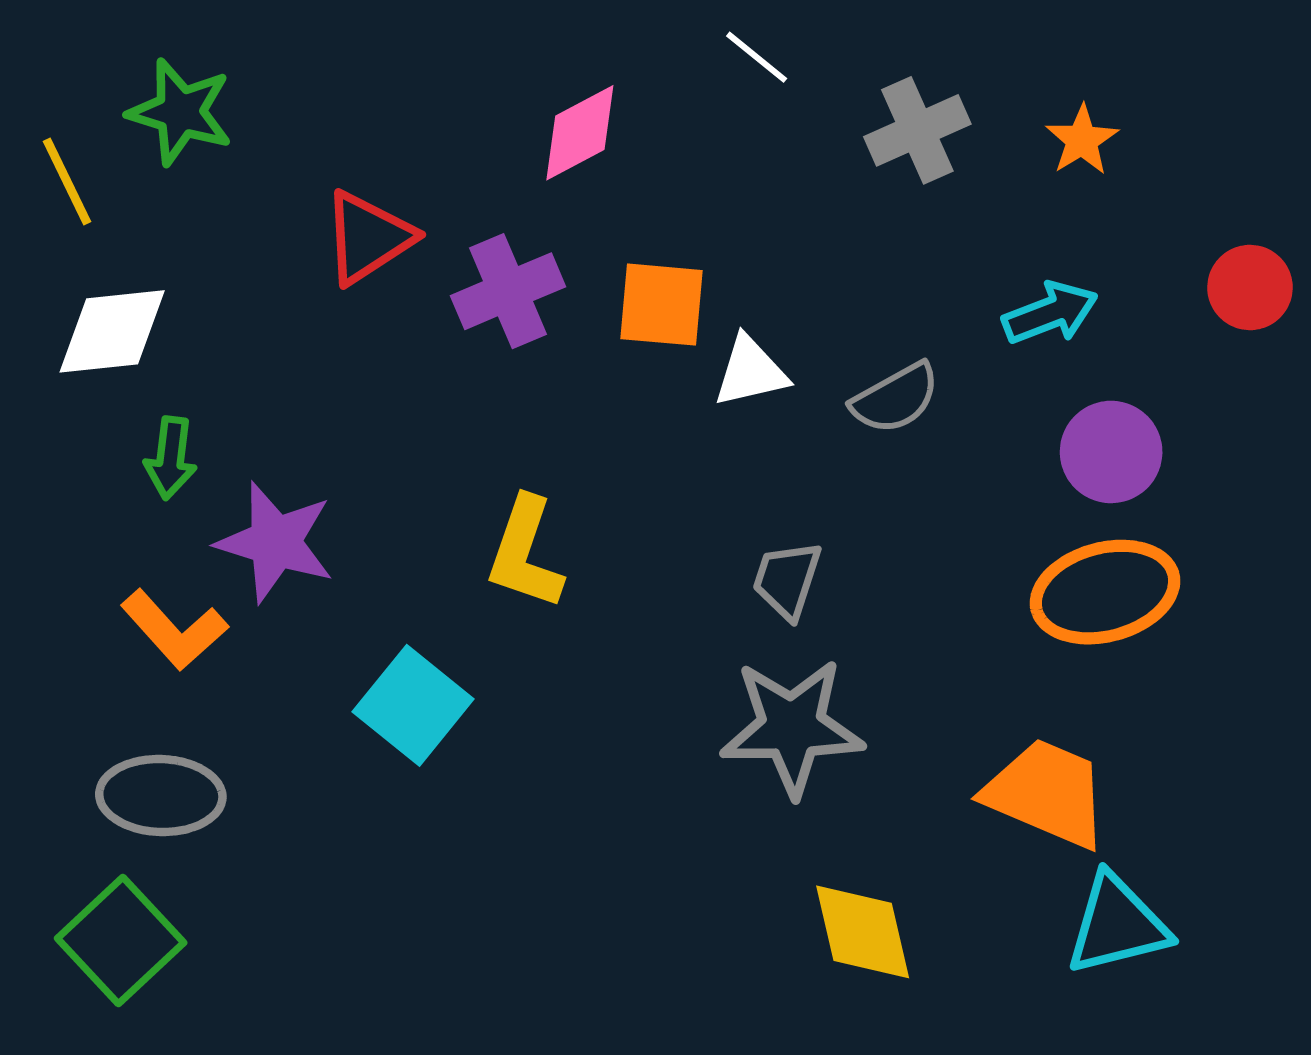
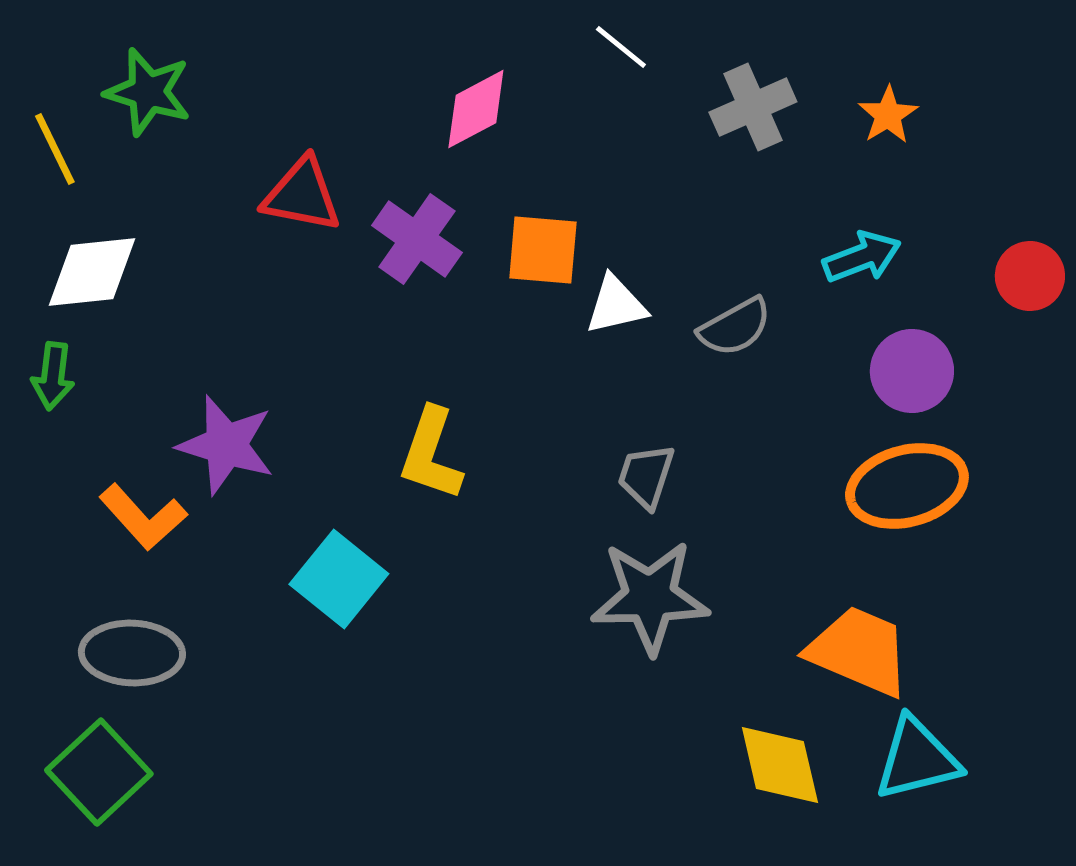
red triangle: (368, 238) -> (302, 195), turned 44
red circle: (1250, 287) -> (1030, 276), moved
purple cross: (508, 291) -> (417, 239), turned -32
green arrow: (171, 458) -> (53, 376), moved
yellow diamond: (863, 932) -> (780, 765), moved

